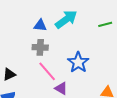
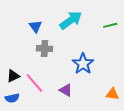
blue triangle: (40, 25) -> (35, 26), moved, turned 48
pink line: (47, 71) -> (34, 83), moved

